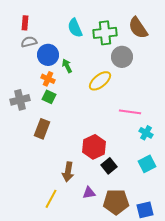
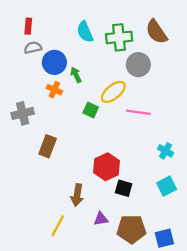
green square: (49, 97) -> (91, 110), moved
pink line: (130, 112) -> (138, 112), moved
black square: (109, 166) -> (124, 188), turned -35

